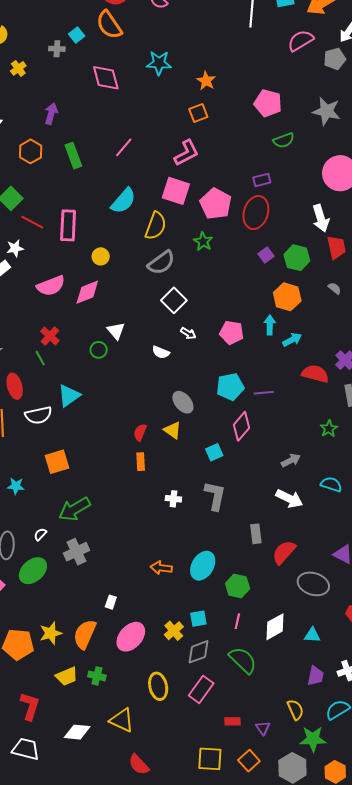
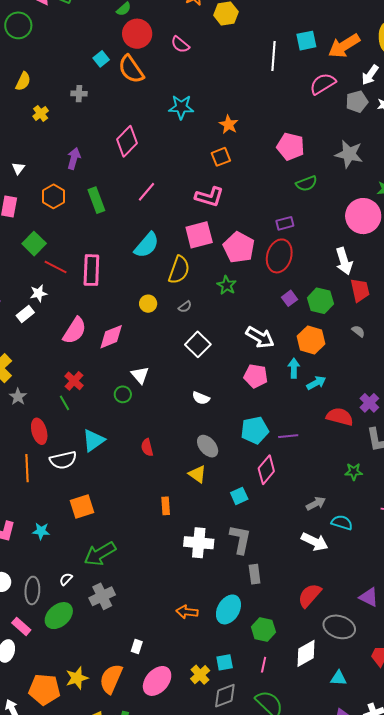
cyan square: (77, 35) -> (101, 59), moved
pink diamond: (106, 78) -> (127, 141), moved, turned 60
pink L-shape: (186, 153) -> (209, 197), turned 44
pink square: (176, 191) -> (199, 235), turned -32
yellow circle: (101, 256) -> (148, 304), moved
gray semicircle: (161, 263) -> (185, 307), size x0.5
pink semicircle: (51, 286) -> (75, 331), turned -36
white arrow: (188, 333) -> (260, 337), moved, size x1.8
white semicircle: (161, 352) -> (201, 398), moved
green star: (329, 429) -> (354, 472), turned 30
red semicircle: (140, 432) -> (147, 447), moved, turned -36
cyan semicircle: (331, 484) -> (342, 523), moved
white cross: (173, 499) -> (199, 543), size x1.8
gray rectangle: (256, 534) -> (255, 574), moved
white diamond: (275, 627) -> (306, 653), moved

